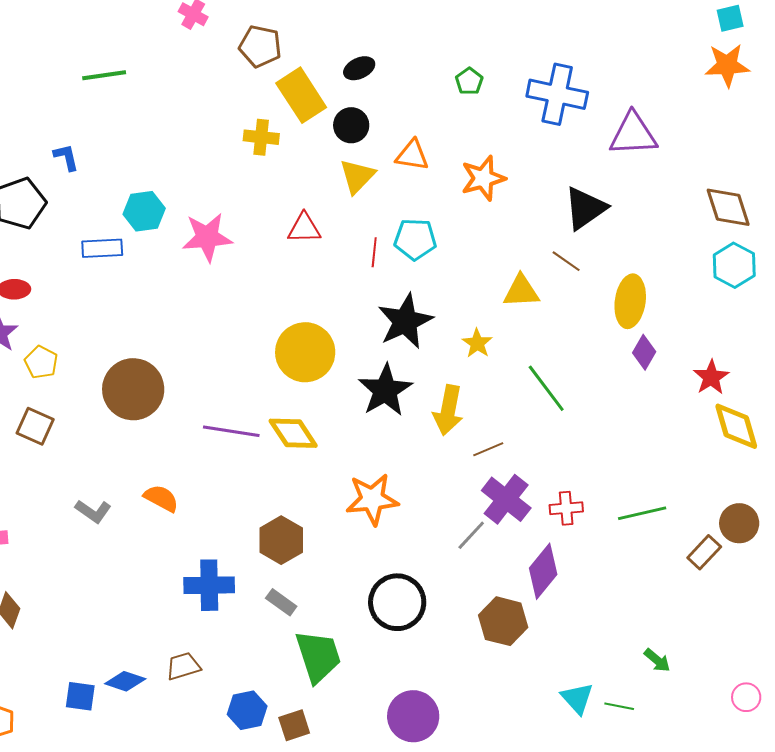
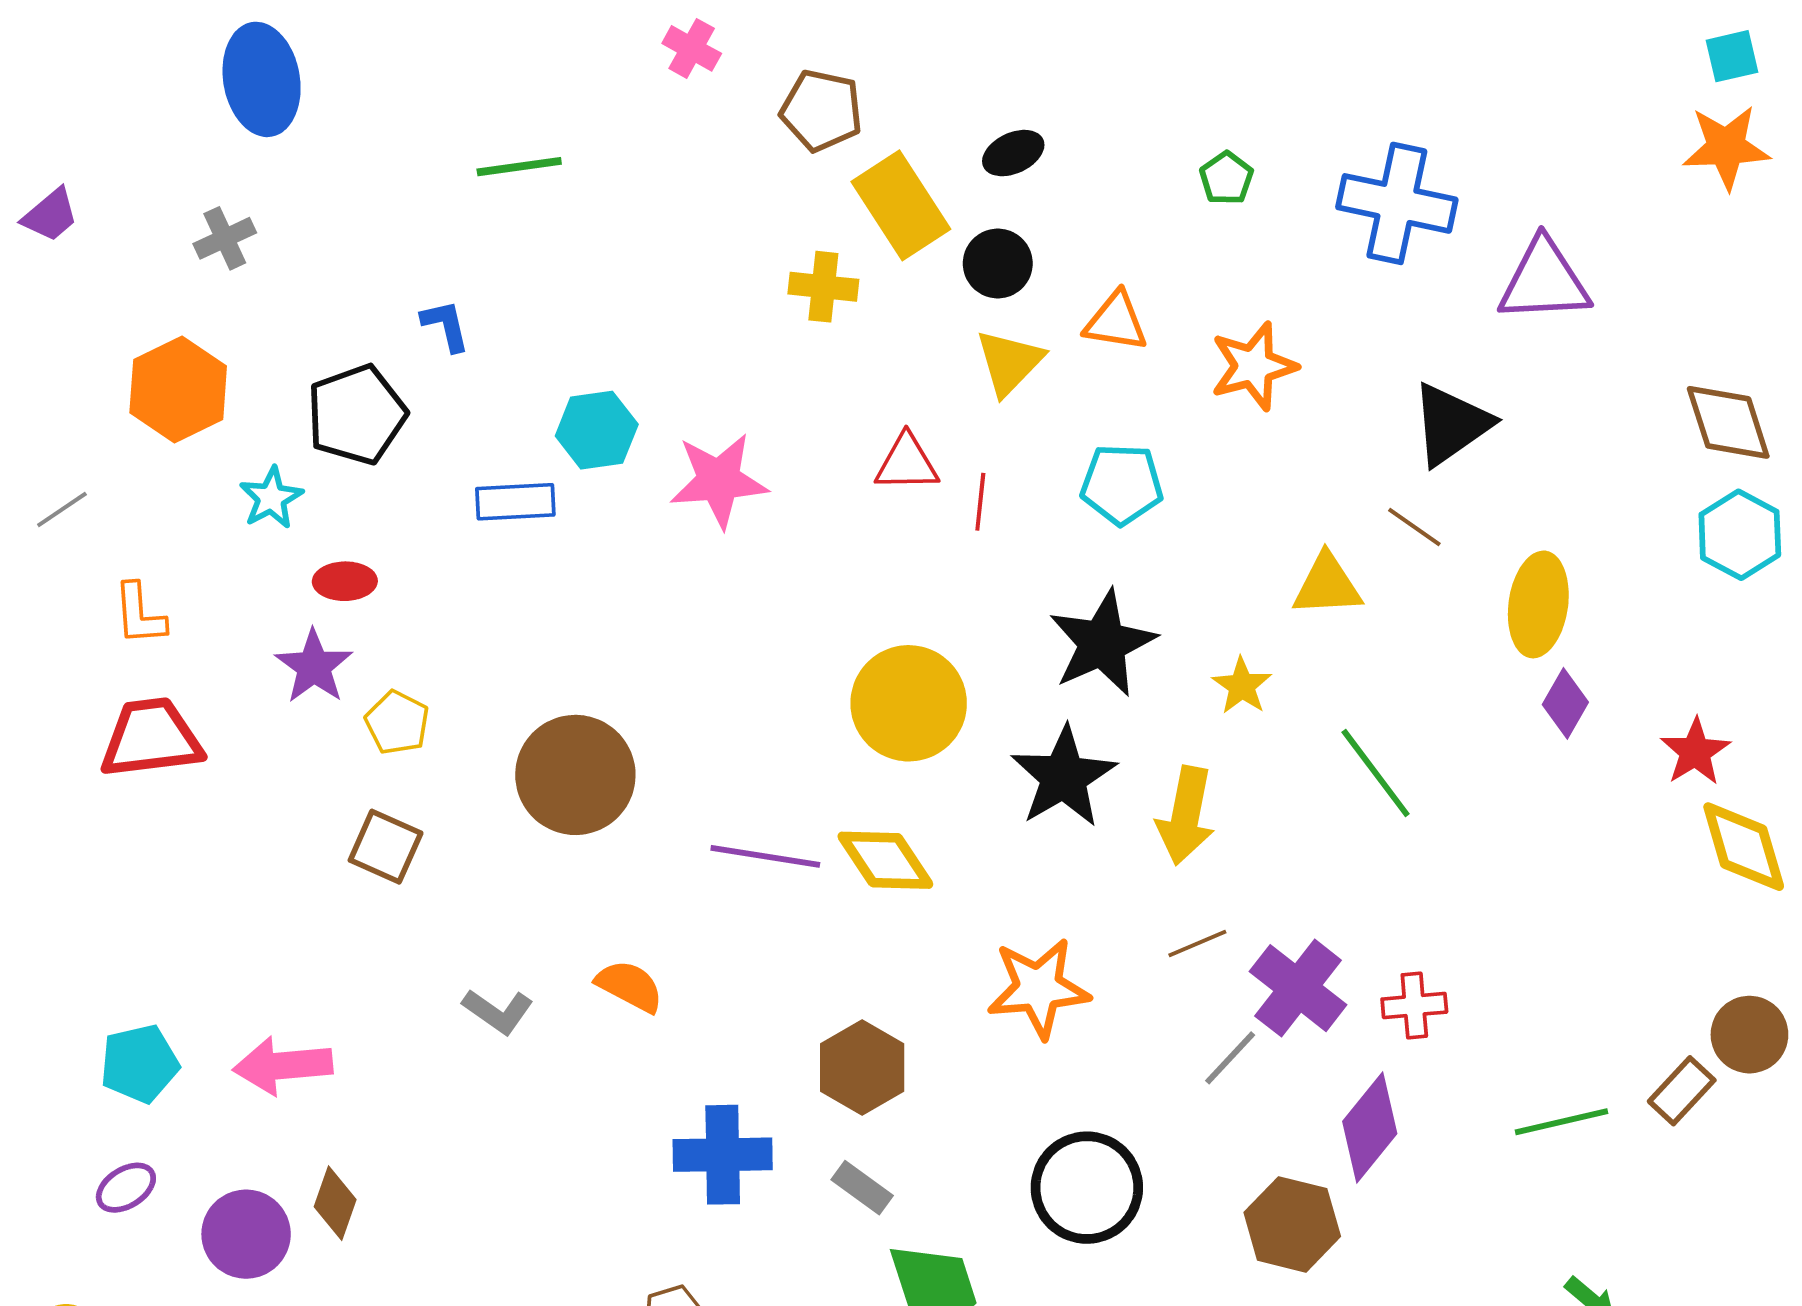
red line: (374, 252) -> (980, 502), moved
brown line: (488, 449) -> (1197, 944), moved
green line: (642, 513) -> (1562, 1122), moved

